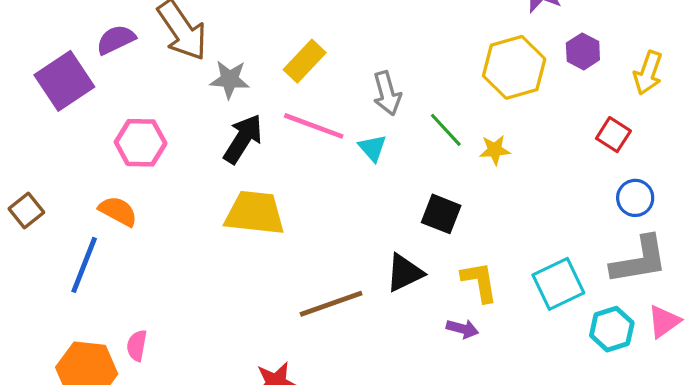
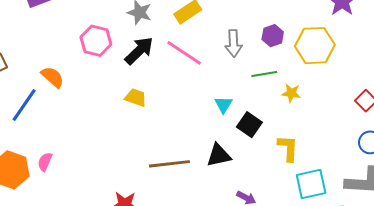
purple hexagon: (583, 51) -> (273, 36), moved
green line: (446, 130) -> (264, 74), turned -70
pink hexagon: (141, 143) -> (96, 41), moved
cyan triangle: (372, 148) -> (224, 105), moved
yellow trapezoid: (255, 213) -> (136, 98), size x0.6
yellow L-shape: (479, 282) -> (288, 148), moved

